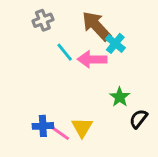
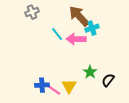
gray cross: (43, 20) -> (32, 12), moved
cyan cross: (115, 43) -> (92, 28), turned 32
green star: (120, 97) -> (90, 72), moved

